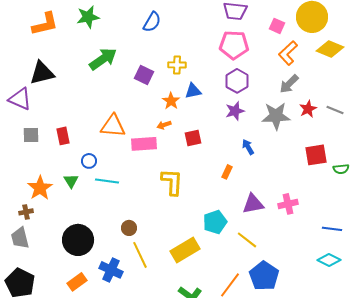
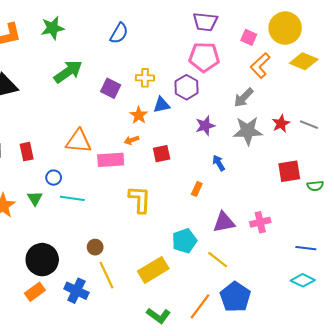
purple hexagon: (237, 81) -> (186, 87), moved
gray arrow: (289, 84) -> (244, 98), moved
orange rectangle: (77, 282) -> (35, 292), moved

